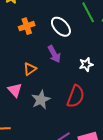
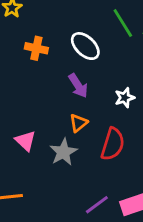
orange cross: (27, 26) -> (36, 48), turned 35
orange triangle: (30, 69) -> (78, 123), moved

